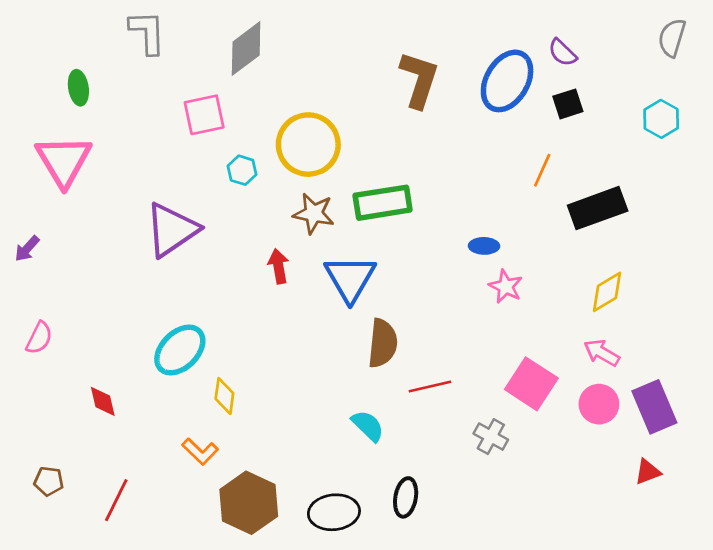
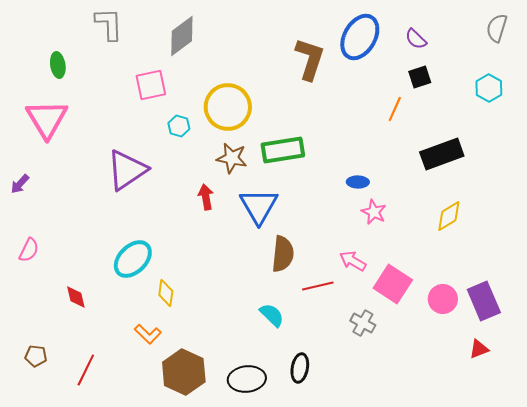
blue ellipse: (507, 81) -> (360, 37), moved
orange line: (542, 170) -> (395, 109), moved
pink arrow: (602, 353) -> (353, 261), moved

